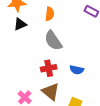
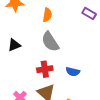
black triangle: (20, 24) -> (14, 45), moved

